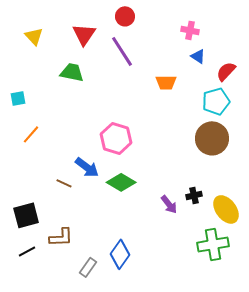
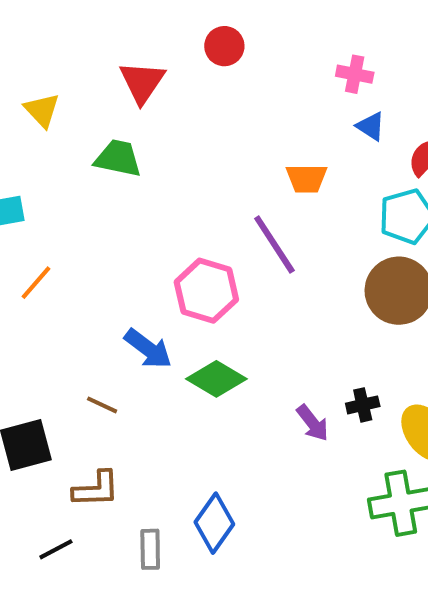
yellow triangle: (34, 36) -> (42, 110), moved
purple line: (122, 51) -> (274, 245), moved
brown line: (64, 183) -> (102, 405), moved
black line: (27, 251) -> (56, 549), moved
gray rectangle: (88, 267) -> (150, 549), turned -36

